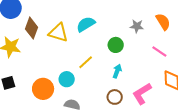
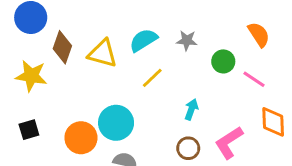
gray star: (137, 26) -> (187, 40), moved
green circle: (116, 45) -> (223, 61), moved
yellow line: (86, 62) -> (152, 78), moved
cyan circle: (67, 79) -> (116, 123), size x1.5

